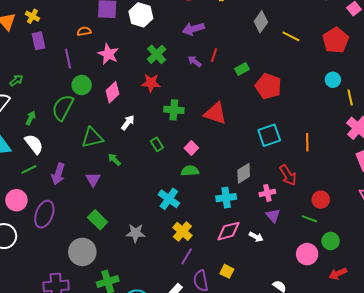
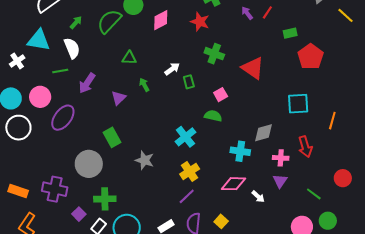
white arrow: (128, 123) -> (172, 69), moved
green triangle: (92, 138) -> (129, 58), size x0.7
red circle: (321, 200) -> (343, 178), moved

